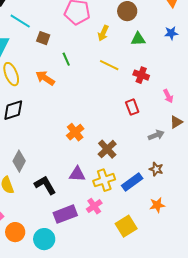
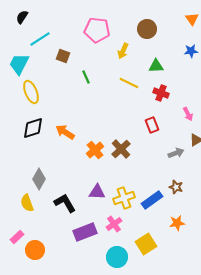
cyan line: (20, 21) -> (40, 39), turned -65
green triangle: (138, 39) -> (156, 66), moved
orange arrow: (45, 78) -> (65, 132), moved
brown cross: (107, 149) -> (121, 149), moved
cyan circle: (44, 239) -> (117, 257), moved

